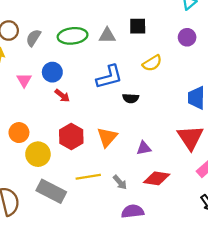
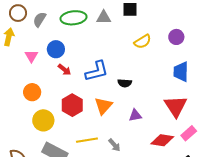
purple circle: (187, 37) -> (176, 37), moved
blue L-shape: (109, 77) -> (97, 71), moved
black semicircle: (131, 98) -> (125, 83), moved
orange circle: (19, 133) -> (32, 92), moved
red diamond: (157, 178) -> (162, 140), moved

